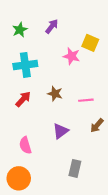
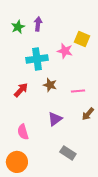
purple arrow: (52, 26) -> (38, 24), moved, turned -32
cyan cross: (25, 65) -> (37, 59), moved
gray rectangle: (75, 168) -> (68, 153), turned -70

